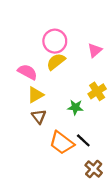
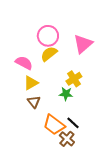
pink triangle: (95, 50) -> (83, 44), size x1.5
yellow cross: (97, 91) -> (74, 79), moved
brown cross: (94, 169) -> (67, 139), moved

